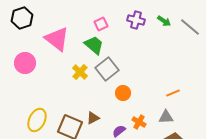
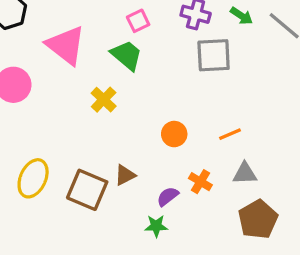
gray square: (107, 69) -> (214, 55), moved, turned 35
orange line: (173, 93) -> (230, 134), moved

